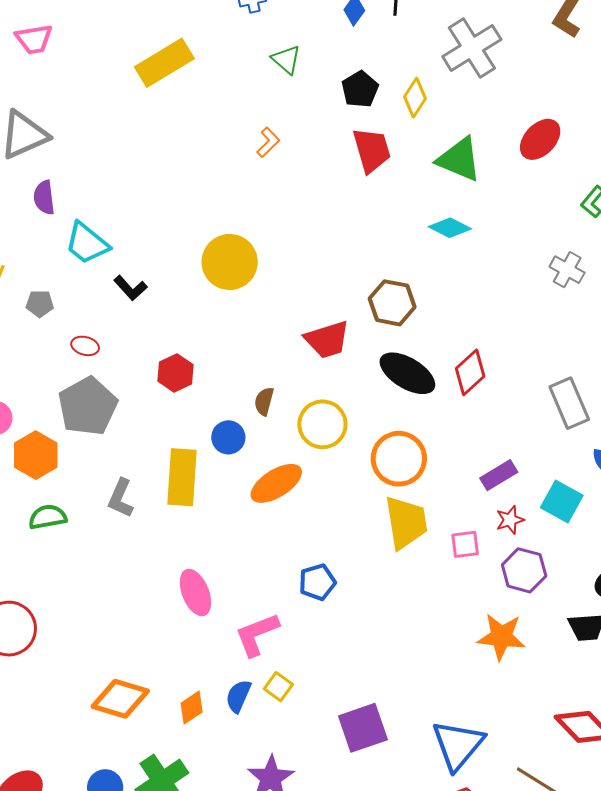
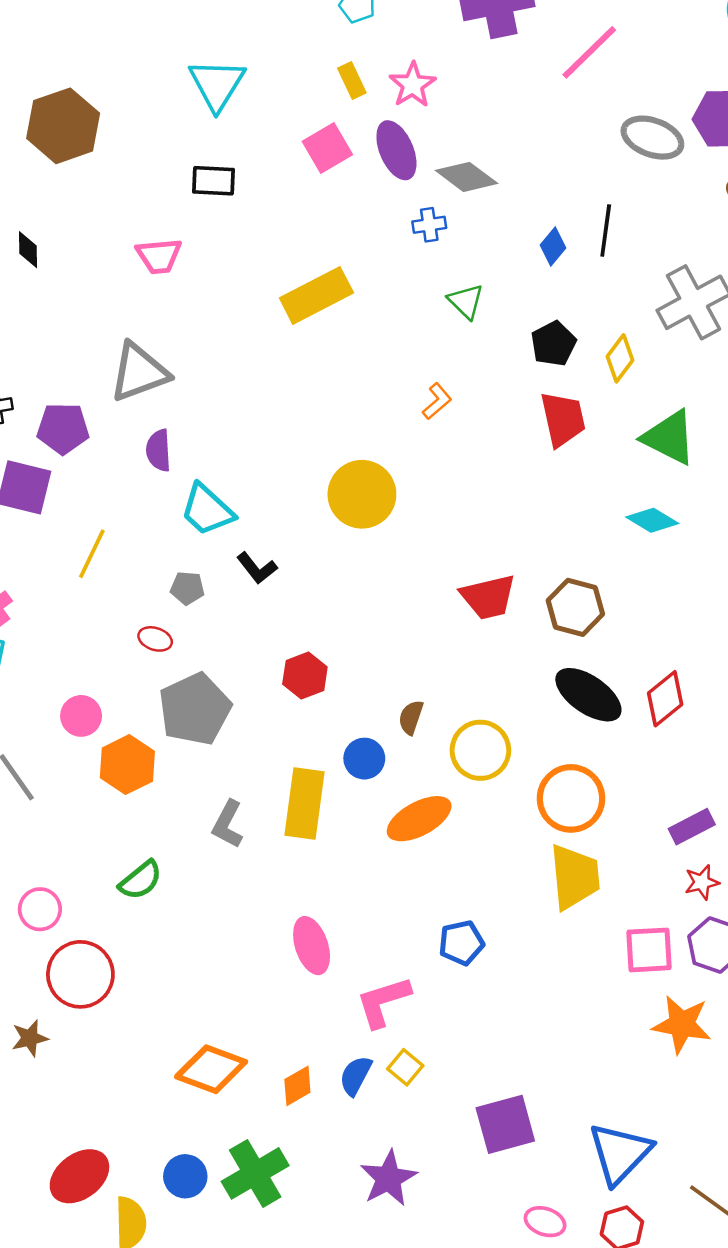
yellow circle: (230, 262) -> (362, 494), moved
gray pentagon: (40, 304) -> (187, 588), moved
red trapezoid: (327, 340) -> (488, 597), moved
red ellipse: (85, 346) -> (155, 639), moved
green semicircle: (48, 517) -> (141, 880), moved, turned 147
pink square: (465, 544) -> (649, 950), moved, size x1.4

